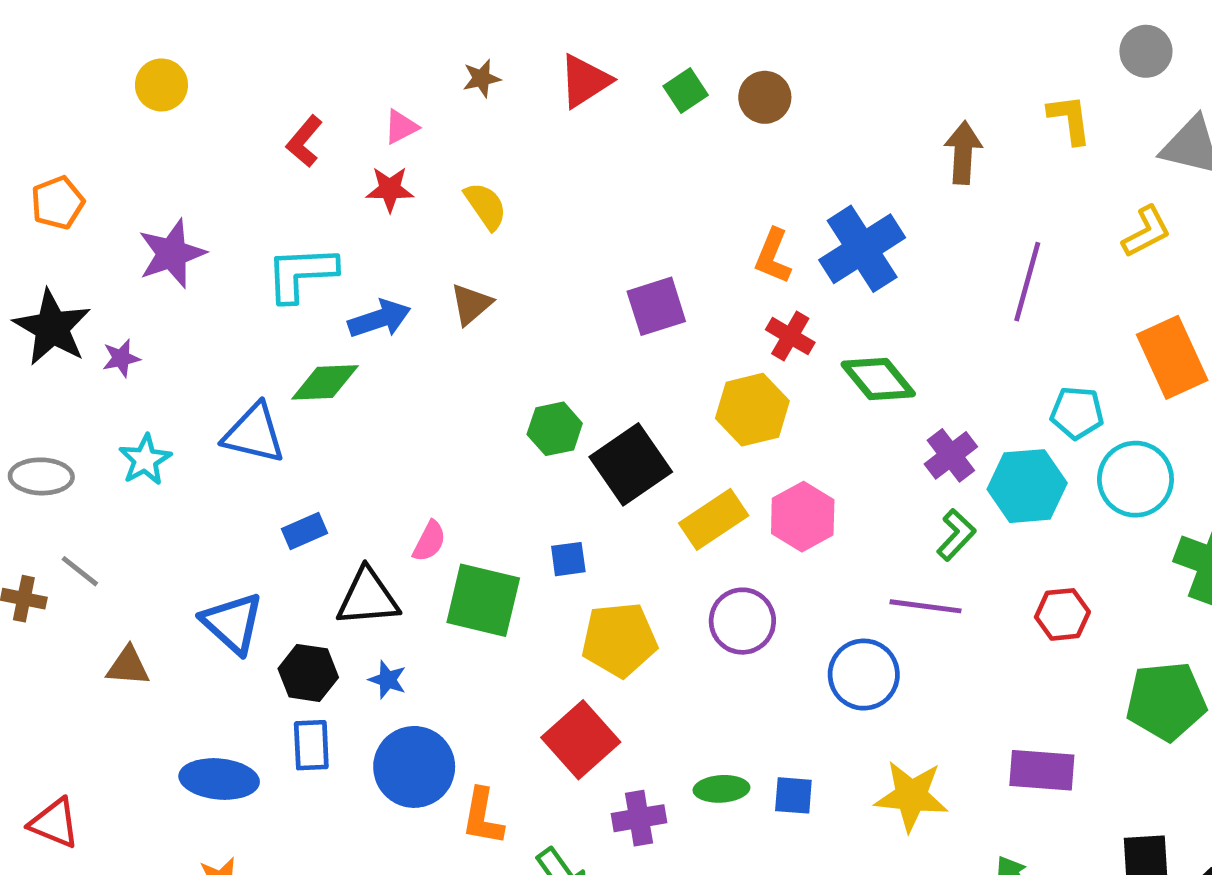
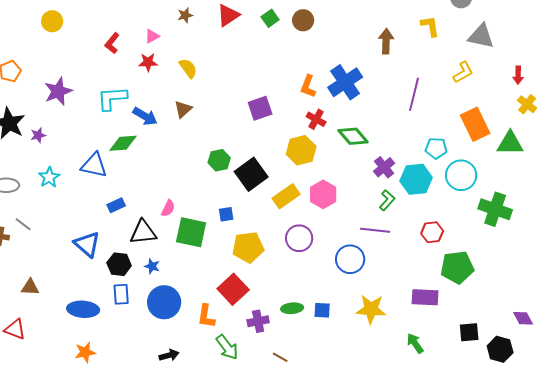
blue arrow: (379, 319) -> (145, 116), turned 50
brown triangle: (128, 666) -> (30, 287), moved
green pentagon: (1166, 701) -> (457, 267), moved
orange L-shape: (483, 817) -> (206, 316), moved

